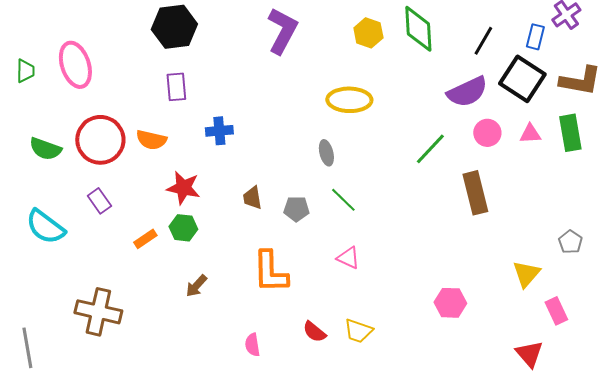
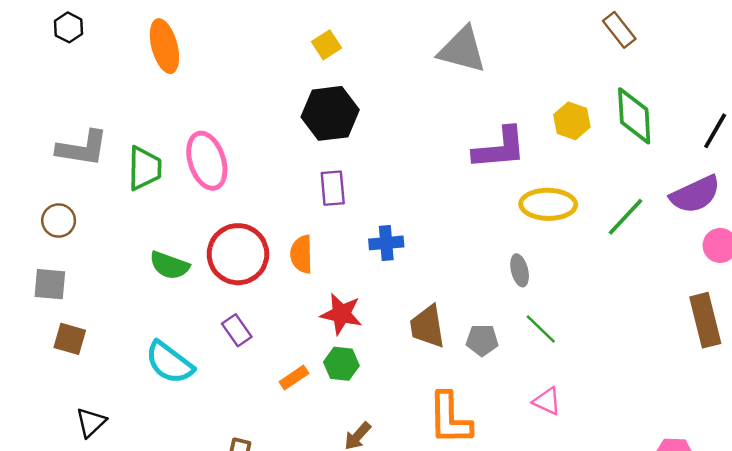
purple L-shape: (282, 31) -> (500, 148), moved, turned 57
green trapezoid: (25, 71) -> (145, 168), size x1.5
orange semicircle: (151, 140) -> (302, 254), turned 76
green line: (430, 149) -> (625, 217), moved
brown trapezoid: (252, 198) -> (427, 326), size x1.5

